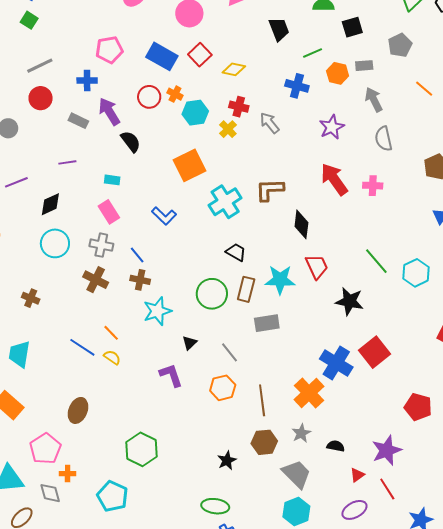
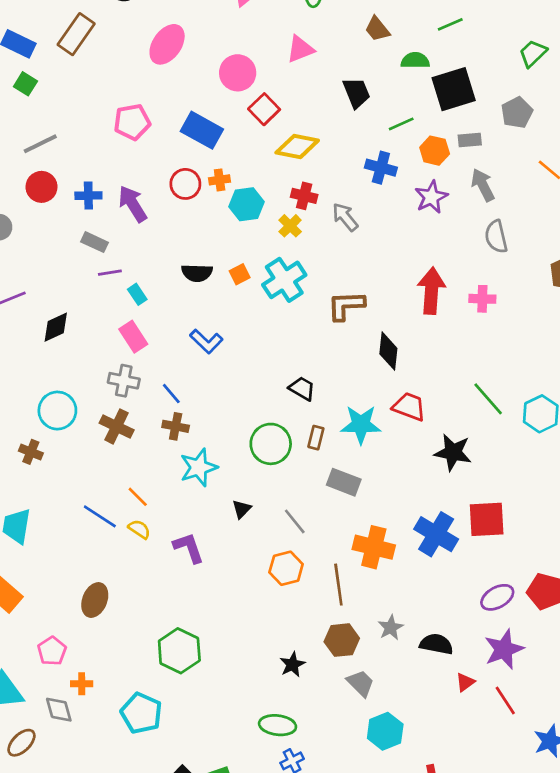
black square: (352, 27) -> (454, 89), size x1.6
red square: (200, 55) -> (264, 109), moved
yellow diamond: (234, 69) -> (297, 146), size x1.4
blue cross: (87, 81) -> (88, 196), moved
orange cross: (175, 94) -> (220, 180), turned -35
gray rectangle: (78, 121) -> (95, 242), moved
purple star: (332, 127) -> (431, 197), moved
black semicircle: (131, 141) -> (197, 273), moved, turned 130
purple line: (67, 162) -> (110, 273), moved
orange square: (190, 165) -> (240, 274), size x0.5
red arrow: (334, 179) -> (431, 291), turned 40
cyan rectangle: (112, 180) -> (137, 294), turned 49
cyan cross: (225, 202) -> (284, 280), moved
cyan circle: (55, 243) -> (57, 411), moved
red trapezoid: (317, 267) -> (409, 407), turned -44
brown rectangle: (246, 289) -> (316, 438), size x0.7
gray rectangle: (267, 323) -> (344, 482), turned 30
red square: (375, 352) -> (487, 519), turned 36
purple L-shape: (171, 375) -> (189, 548), moved
orange cross: (309, 393) -> (374, 547), moved, turned -32
black semicircle: (336, 446) -> (436, 644), size x1.4
pink pentagon: (45, 449) -> (52, 651), size x0.7
gray trapezoid: (297, 474) -> (361, 683), moved, size x0.7
purple ellipse: (354, 510) -> (497, 597), moved

